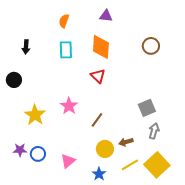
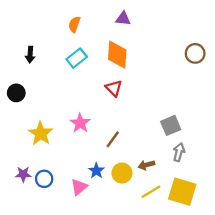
brown circle: (151, 46) -> (195, 53), moved
cyan rectangle: (66, 50) -> (77, 58), turned 54
yellow square: (157, 165) -> (182, 192), turned -30
blue star: (99, 174) -> (96, 171), moved

